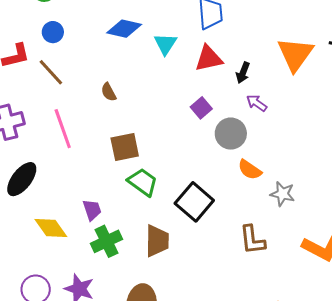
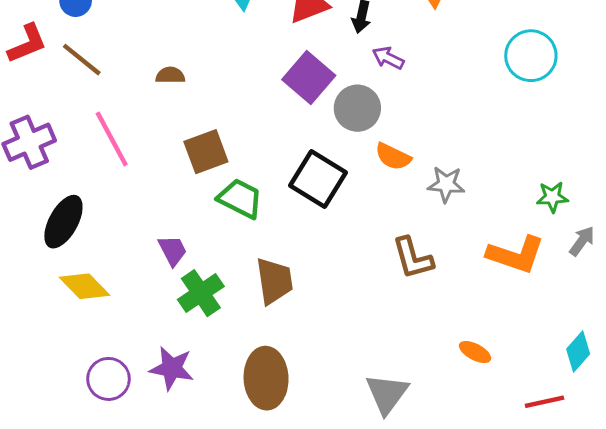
brown semicircle: (109, 92) -> (170, 75), turned 126
purple square: (201, 108) -> (309, 77), size x1.6
black square: (194, 202) -> (318, 179), moved
yellow diamond: (51, 228) -> (84, 286), moved

